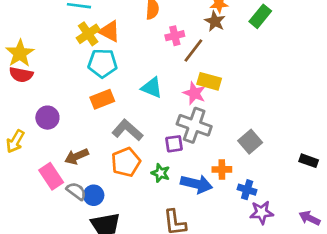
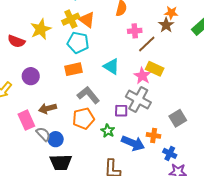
yellow star: (20, 53) -> (41, 29), moved

